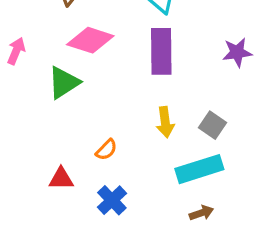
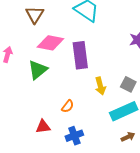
purple rectangle: (161, 51) -> (80, 55), moved
blue cross: (112, 200) -> (74, 136), turned 30

